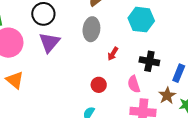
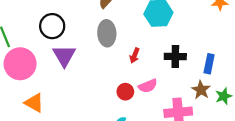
pink semicircle: (134, 84) -> (148, 86), moved, turned -84

